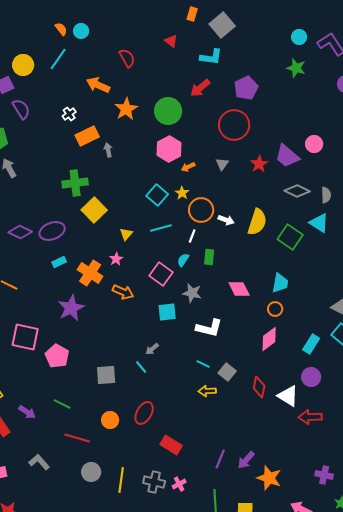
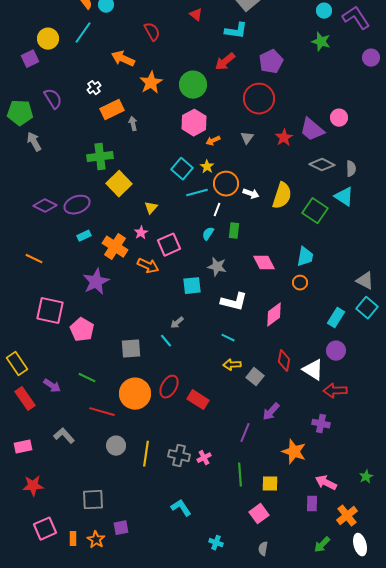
purple semicircle: (21, 109) -> (53, 99), moved
cyan line: (161, 228) -> (197, 193), moved
pink square: (161, 274) -> (169, 245), moved, turned 30
pink diamond: (269, 339) -> (274, 315), moved
gray square: (227, 372) -> (255, 377), moved
orange circle: (110, 420) -> (135, 394), size x1.8
red rectangle: (171, 445) -> (198, 400), moved
purple arrow: (246, 460) -> (271, 412), moved
purple cross: (324, 475) -> (321, 424), moved

